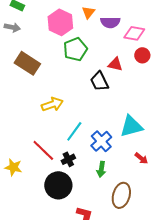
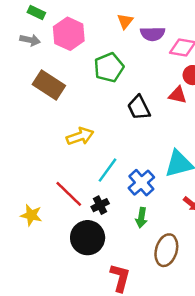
pink hexagon: (60, 22) -> (69, 34), moved
red triangle: (115, 64) -> (178, 95), moved

